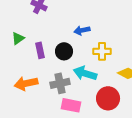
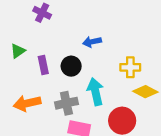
yellow cross: (102, 51) -> (130, 67), moved
cyan arrow: (85, 73) -> (95, 92), turned 60

